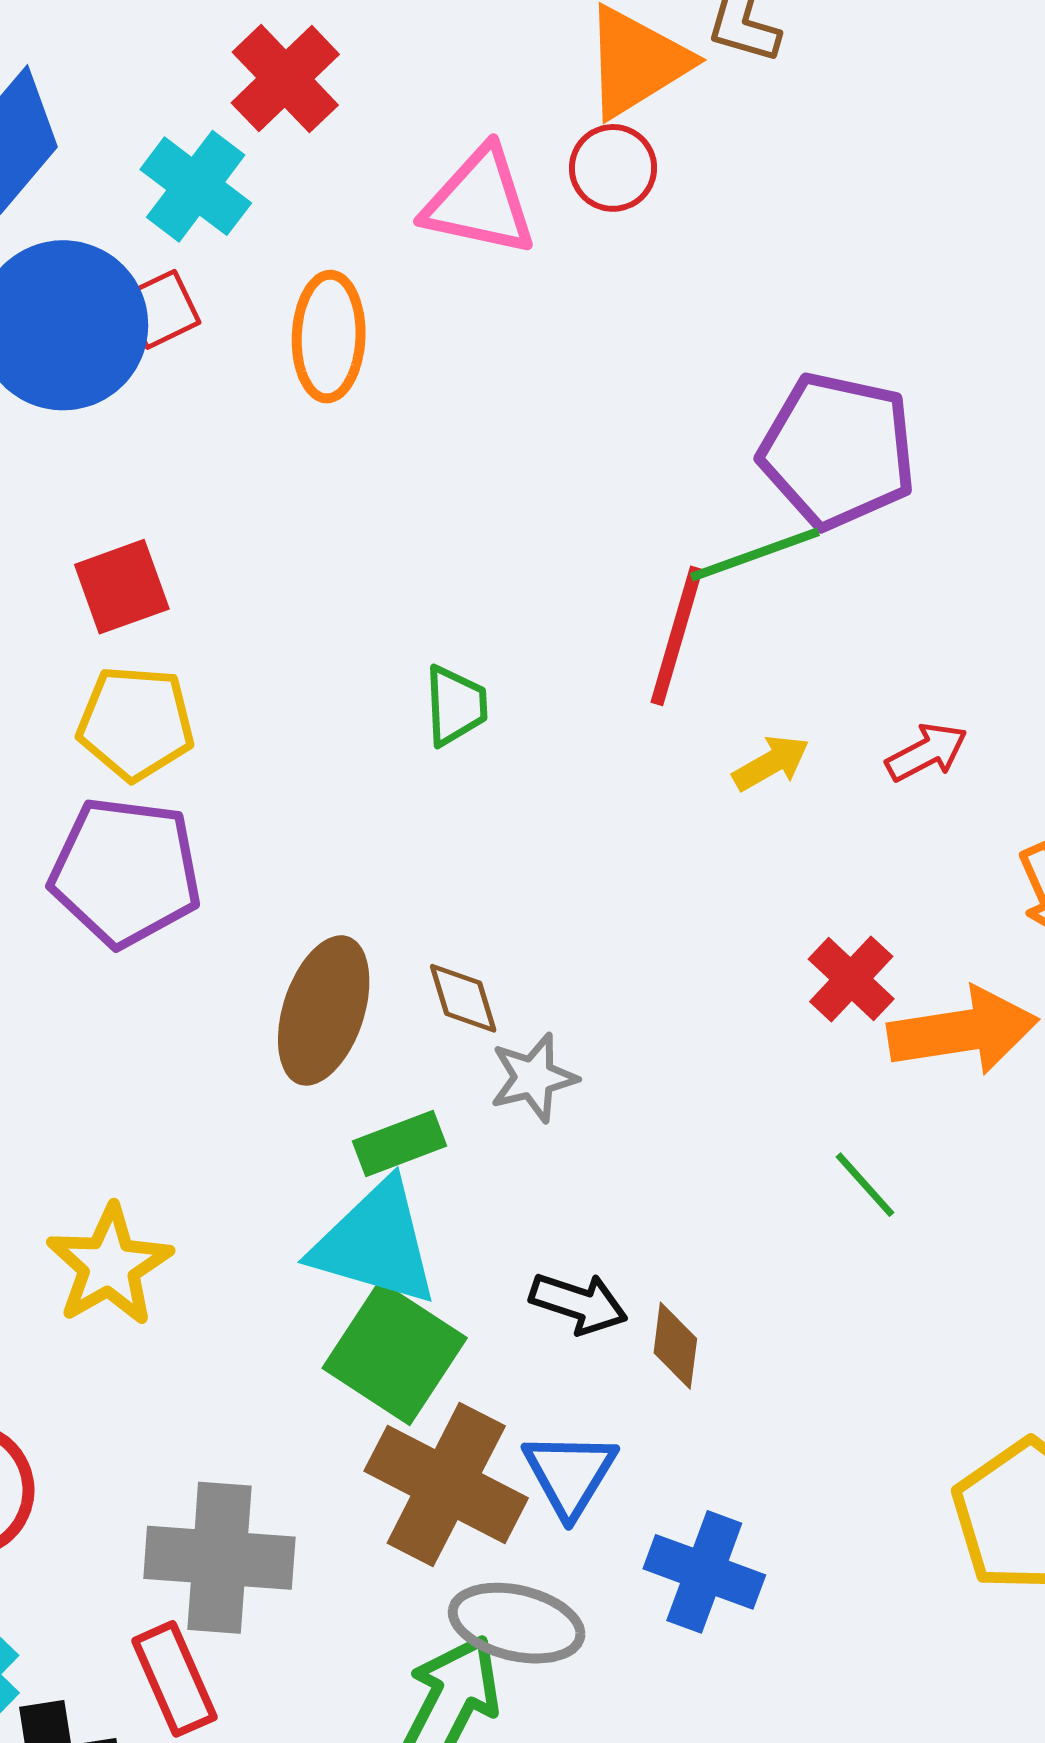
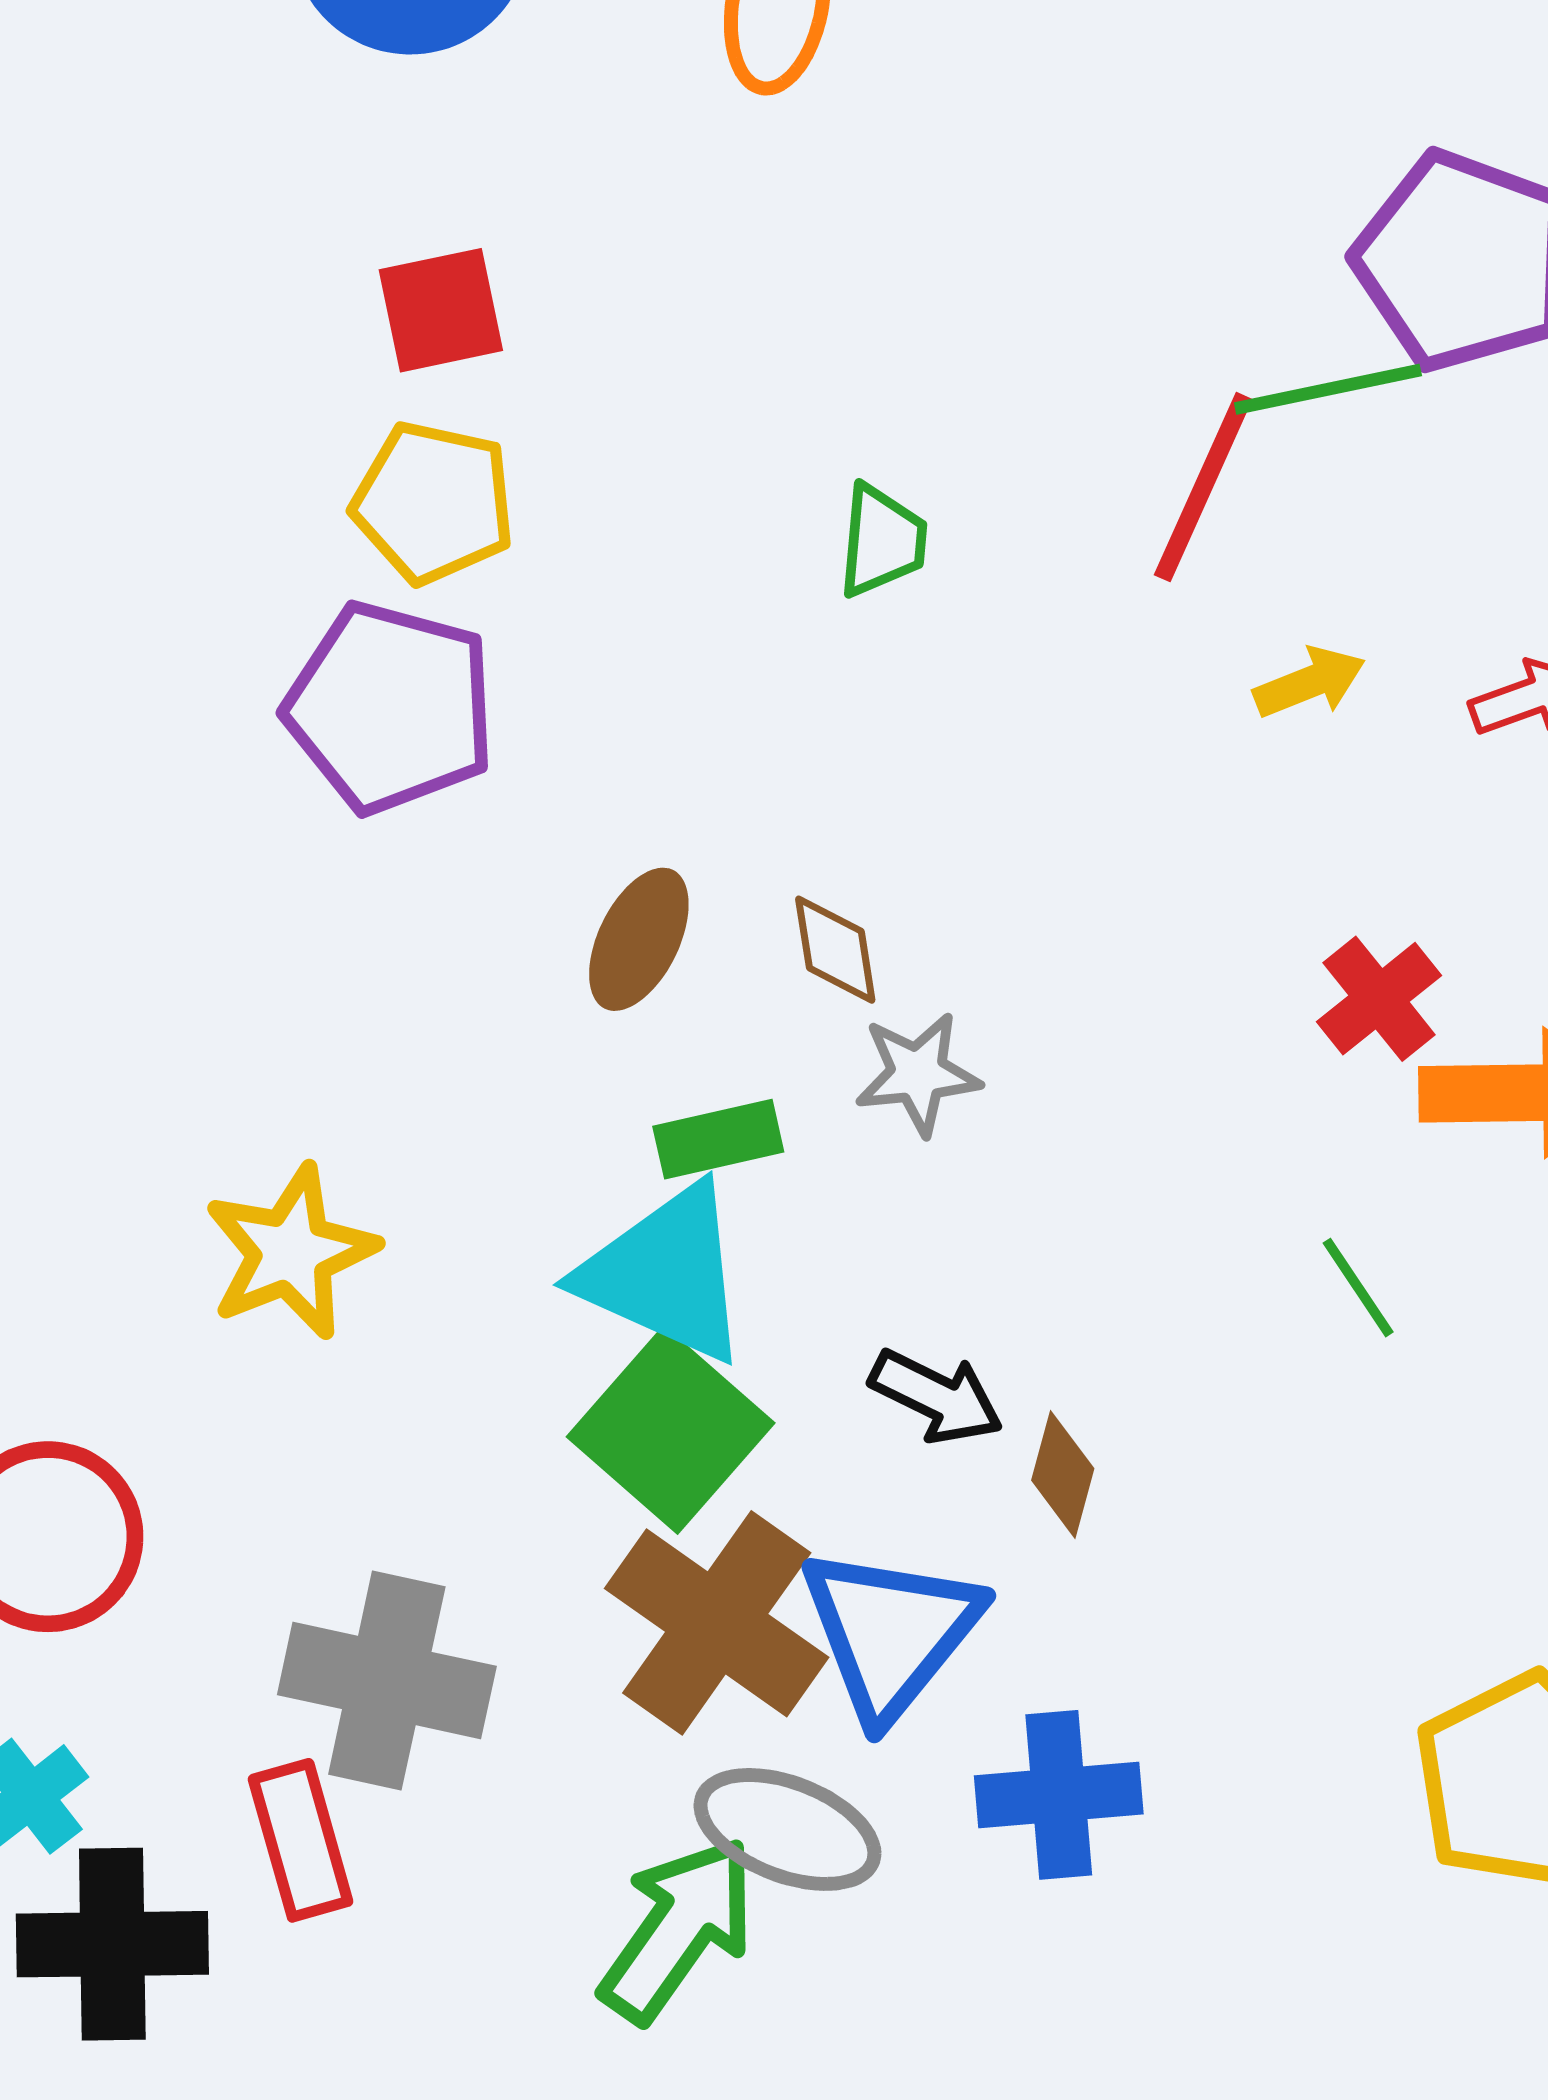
brown ellipse: (324, 1010) -> (639, 939), size x0.7
blue triangle: (570, 1474) -> (891, 1632), size x1.4
blue cross: (704, 1572) -> (1059, 1795), turned -33

